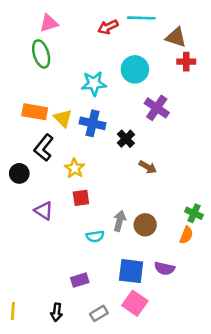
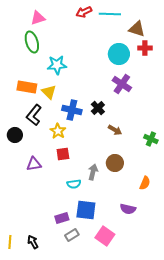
red arrow: (108, 27) -> (84, 12), moved
cyan circle: (135, 69) -> (119, 54), moved
cyan star: (94, 83) -> (57, 65), moved
blue cross: (93, 123) -> (72, 110), moved
purple triangle: (44, 211) -> (34, 164), turned -42
green cross: (194, 213) -> (151, 139), moved
brown circle: (145, 225) -> (115, 163), moved
blue square: (131, 271) -> (86, 210), moved
black arrow: (57, 312) -> (33, 242), moved, turned 144
gray rectangle: (99, 313) -> (72, 235), moved

